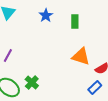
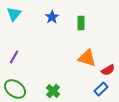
green cross: (32, 82) -> (53, 91), moved

